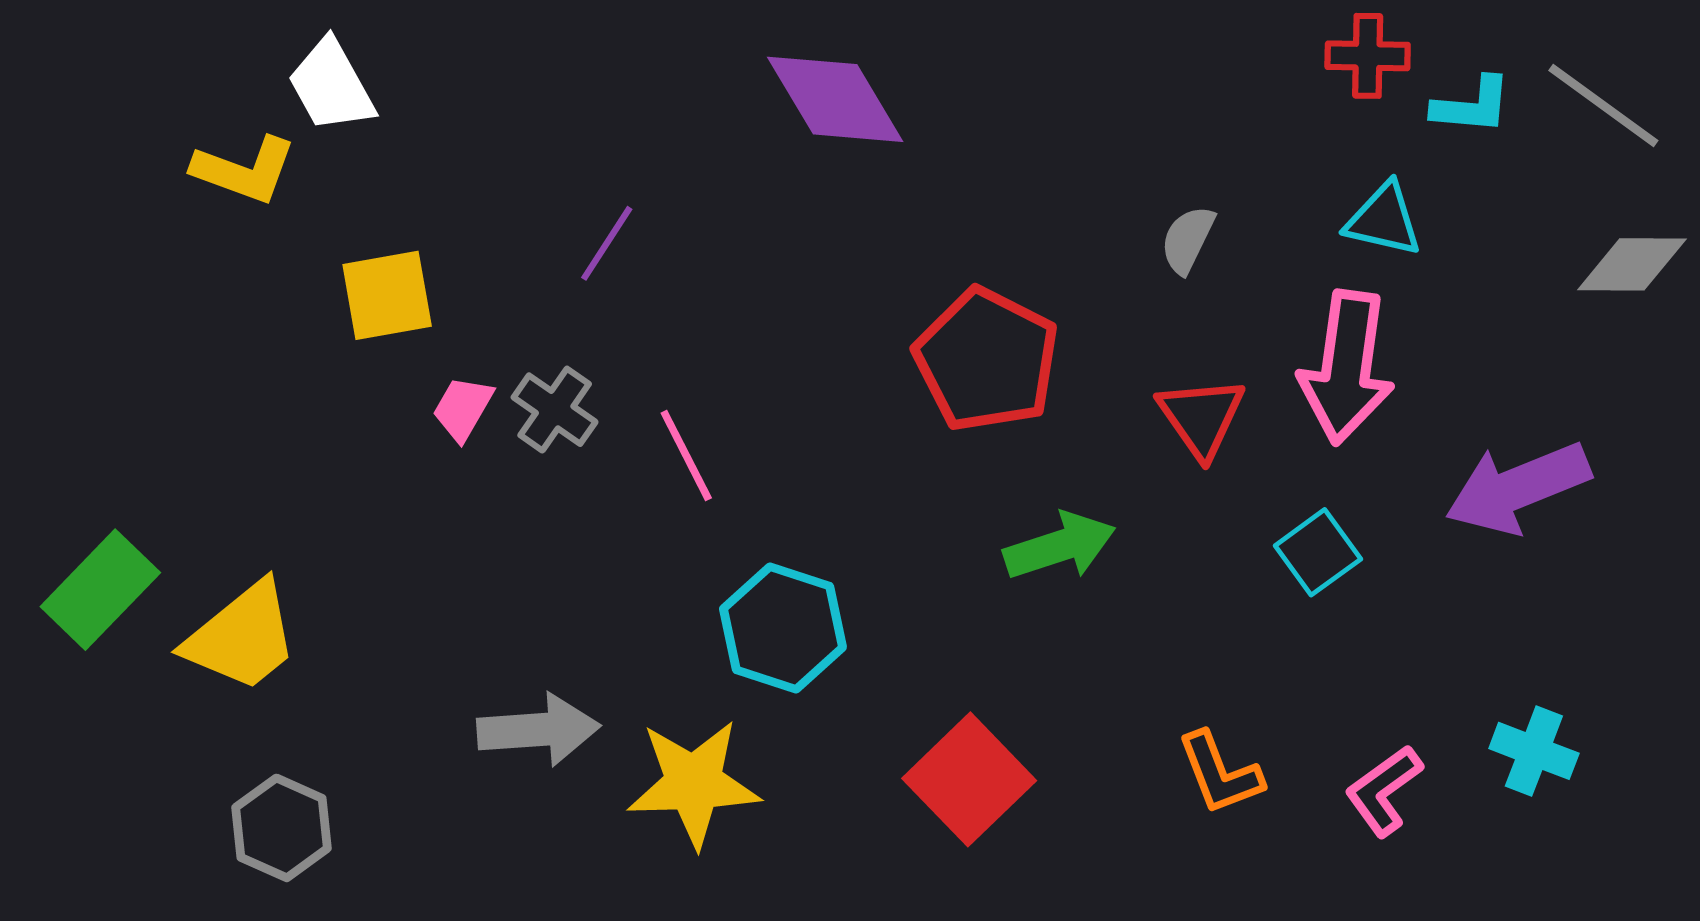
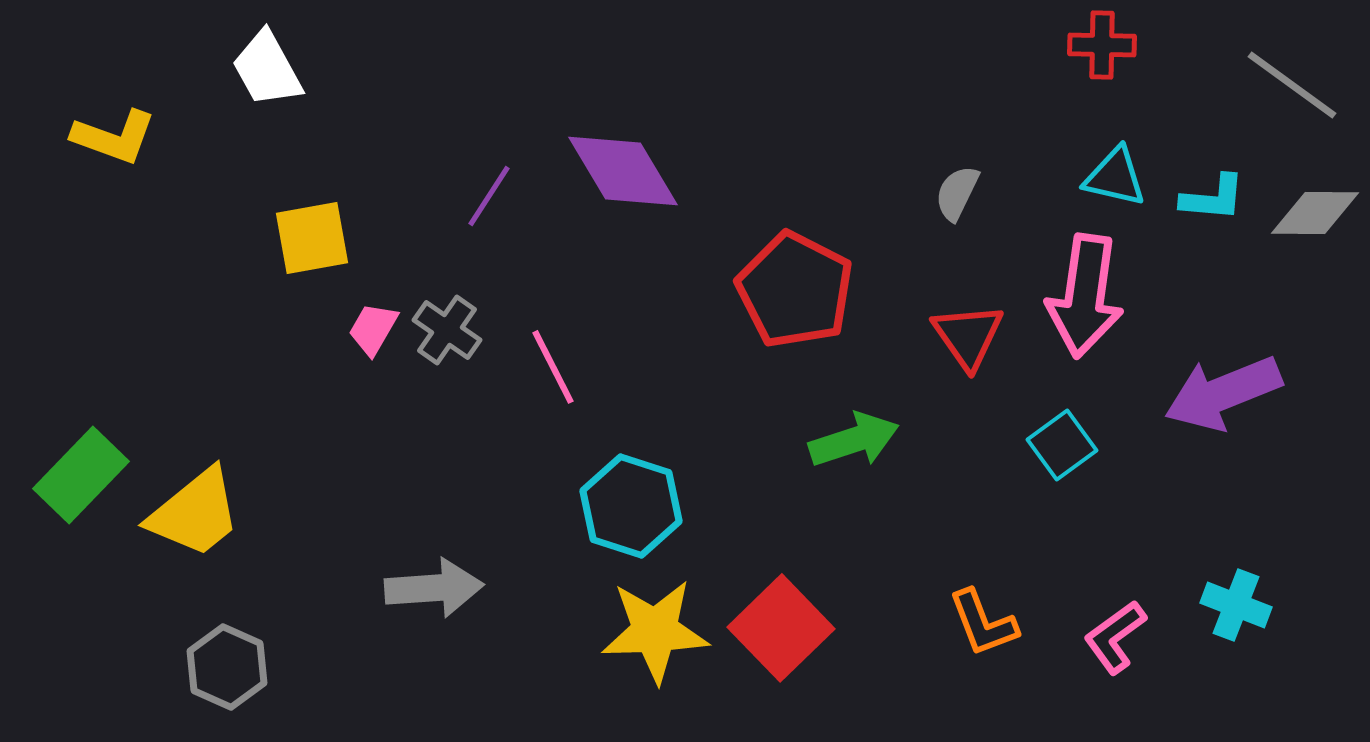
purple diamond: (835, 99) -> (623, 171), moved
cyan L-shape: (1472, 106) -> (1213, 198), moved
yellow L-shape: (244, 170) -> (114, 137), moved
yellow star: (694, 783) -> (655, 631), moved

